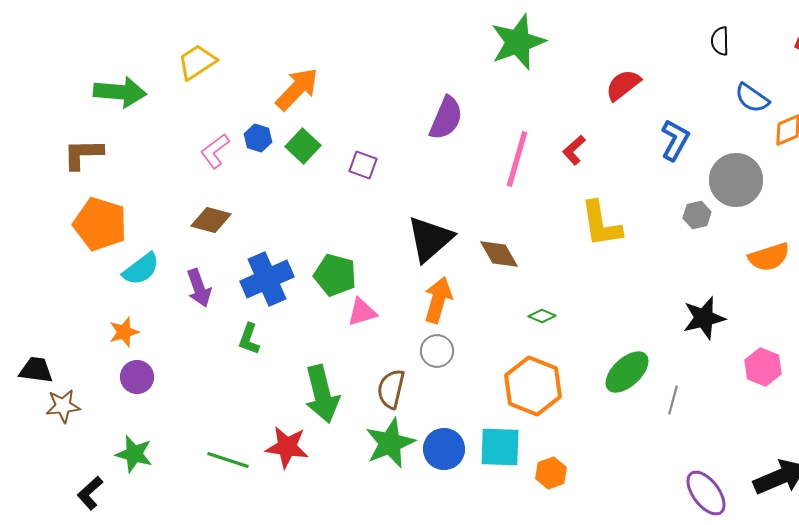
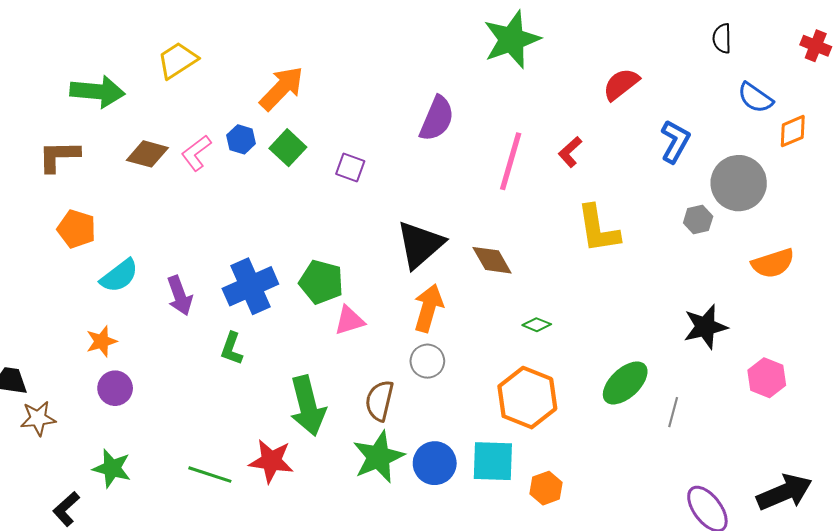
brown diamond: (211, 220) -> (147, 154), moved
orange pentagon: (100, 224) -> (77, 229), size x0.7

